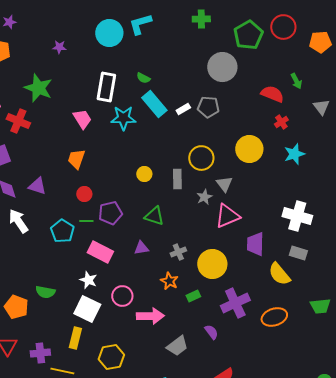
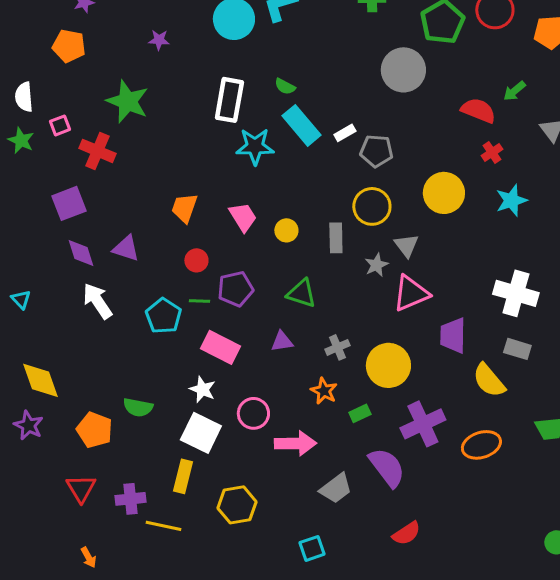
green arrow: (296, 81) -> (514, 91), turned 77
gray pentagon: (208, 107) -> (376, 151), moved
pink trapezoid: (82, 119) -> (243, 217), moved
purple semicircle: (211, 332) -> (387, 467), size x1.8

